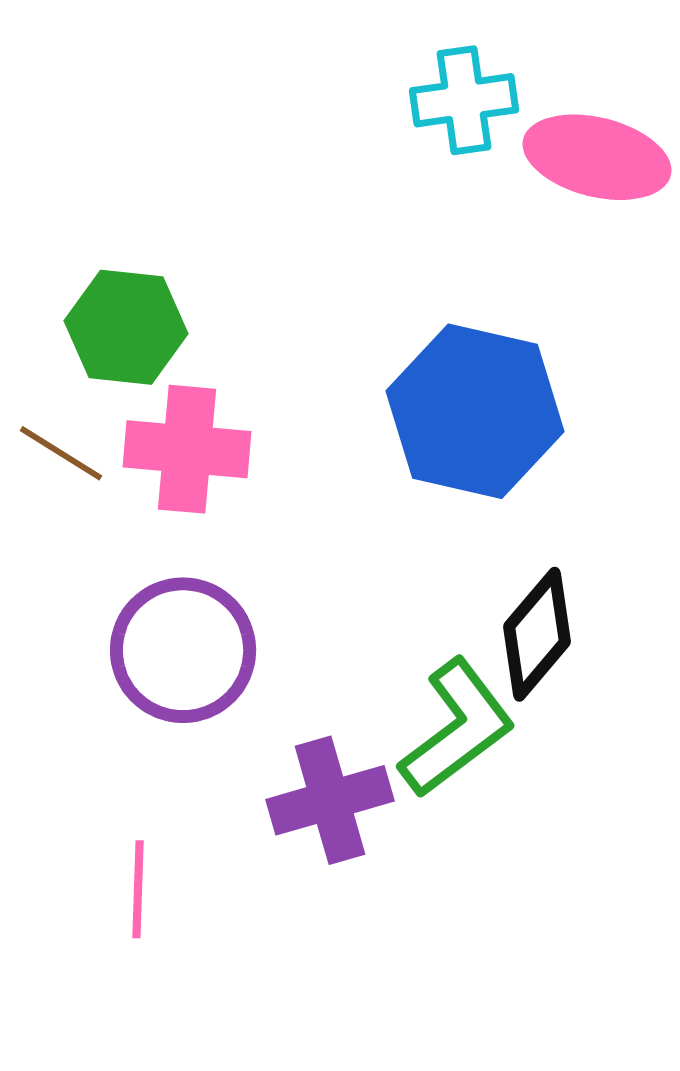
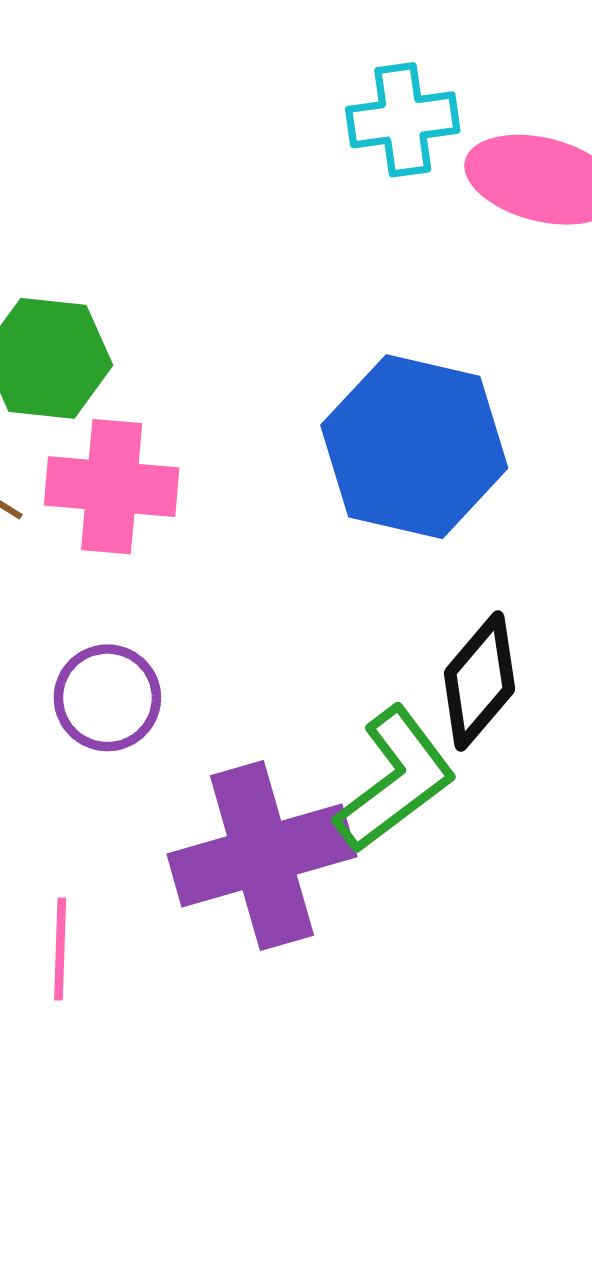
purple circle: (183, 650) -> (107, 698), size x0.7
purple cross: (330, 800) -> (262, 855), size x1.4

